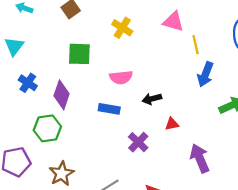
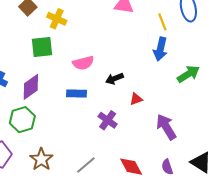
yellow cross: (122, 28) -> (57, 19), moved
yellow line: (196, 45) -> (162, 22), moved
purple diamond: (62, 95) -> (31, 87), turned 44

